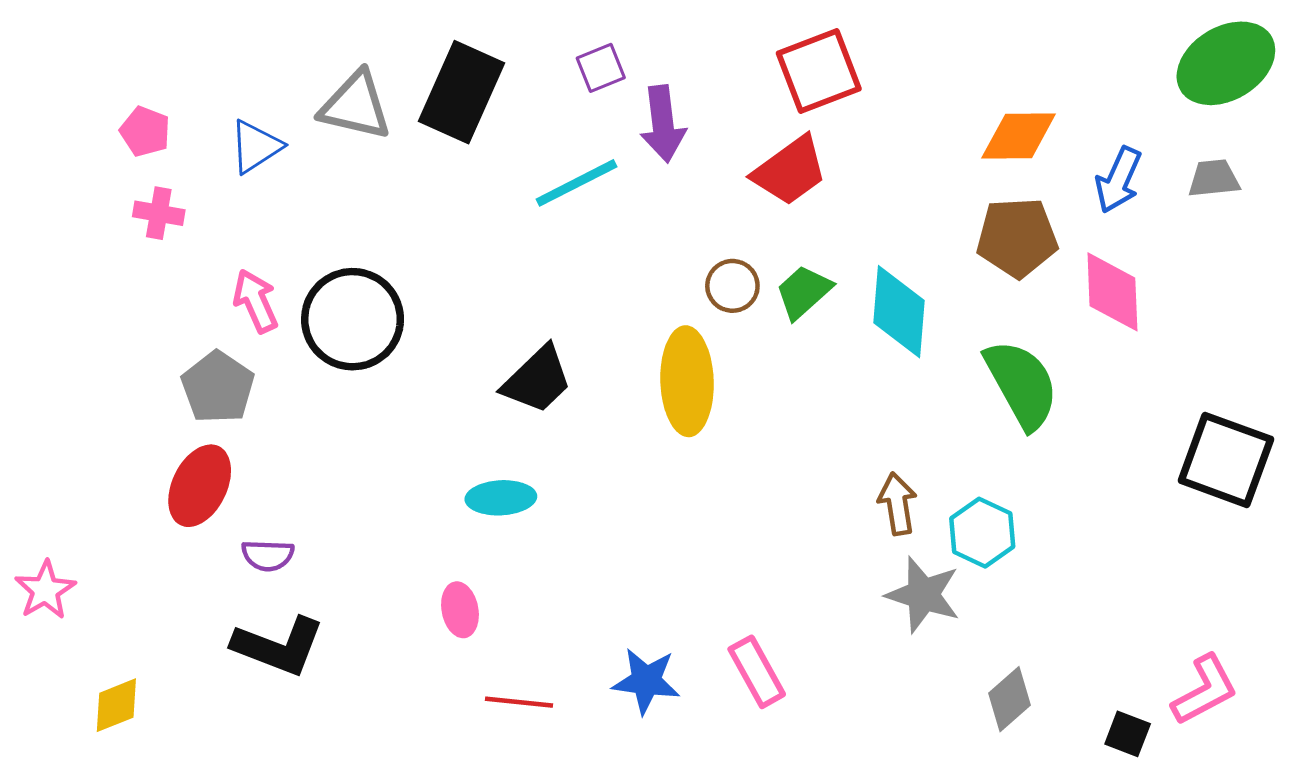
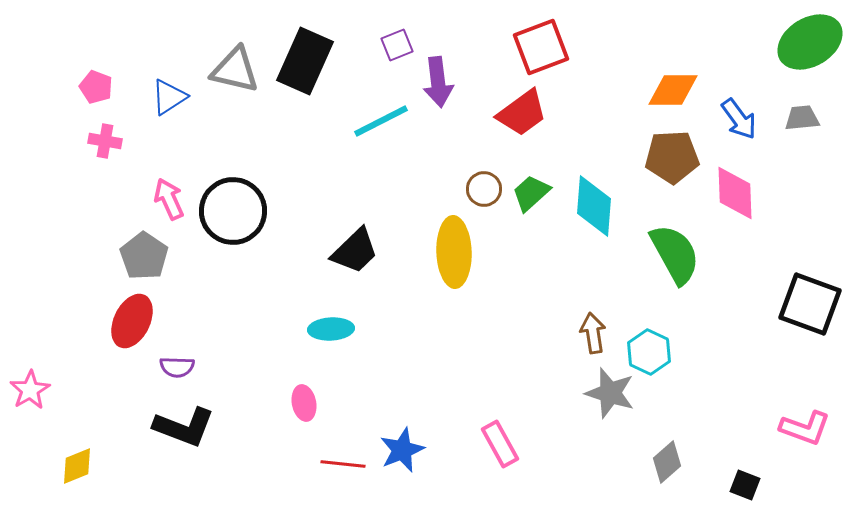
blue arrow: (1118, 180) -> (739, 119), turned -60
blue star: (646, 681) -> (402, 450), moved, turned -30
pink L-shape: (1205, 690) -> (805, 428), moved, turned 48

